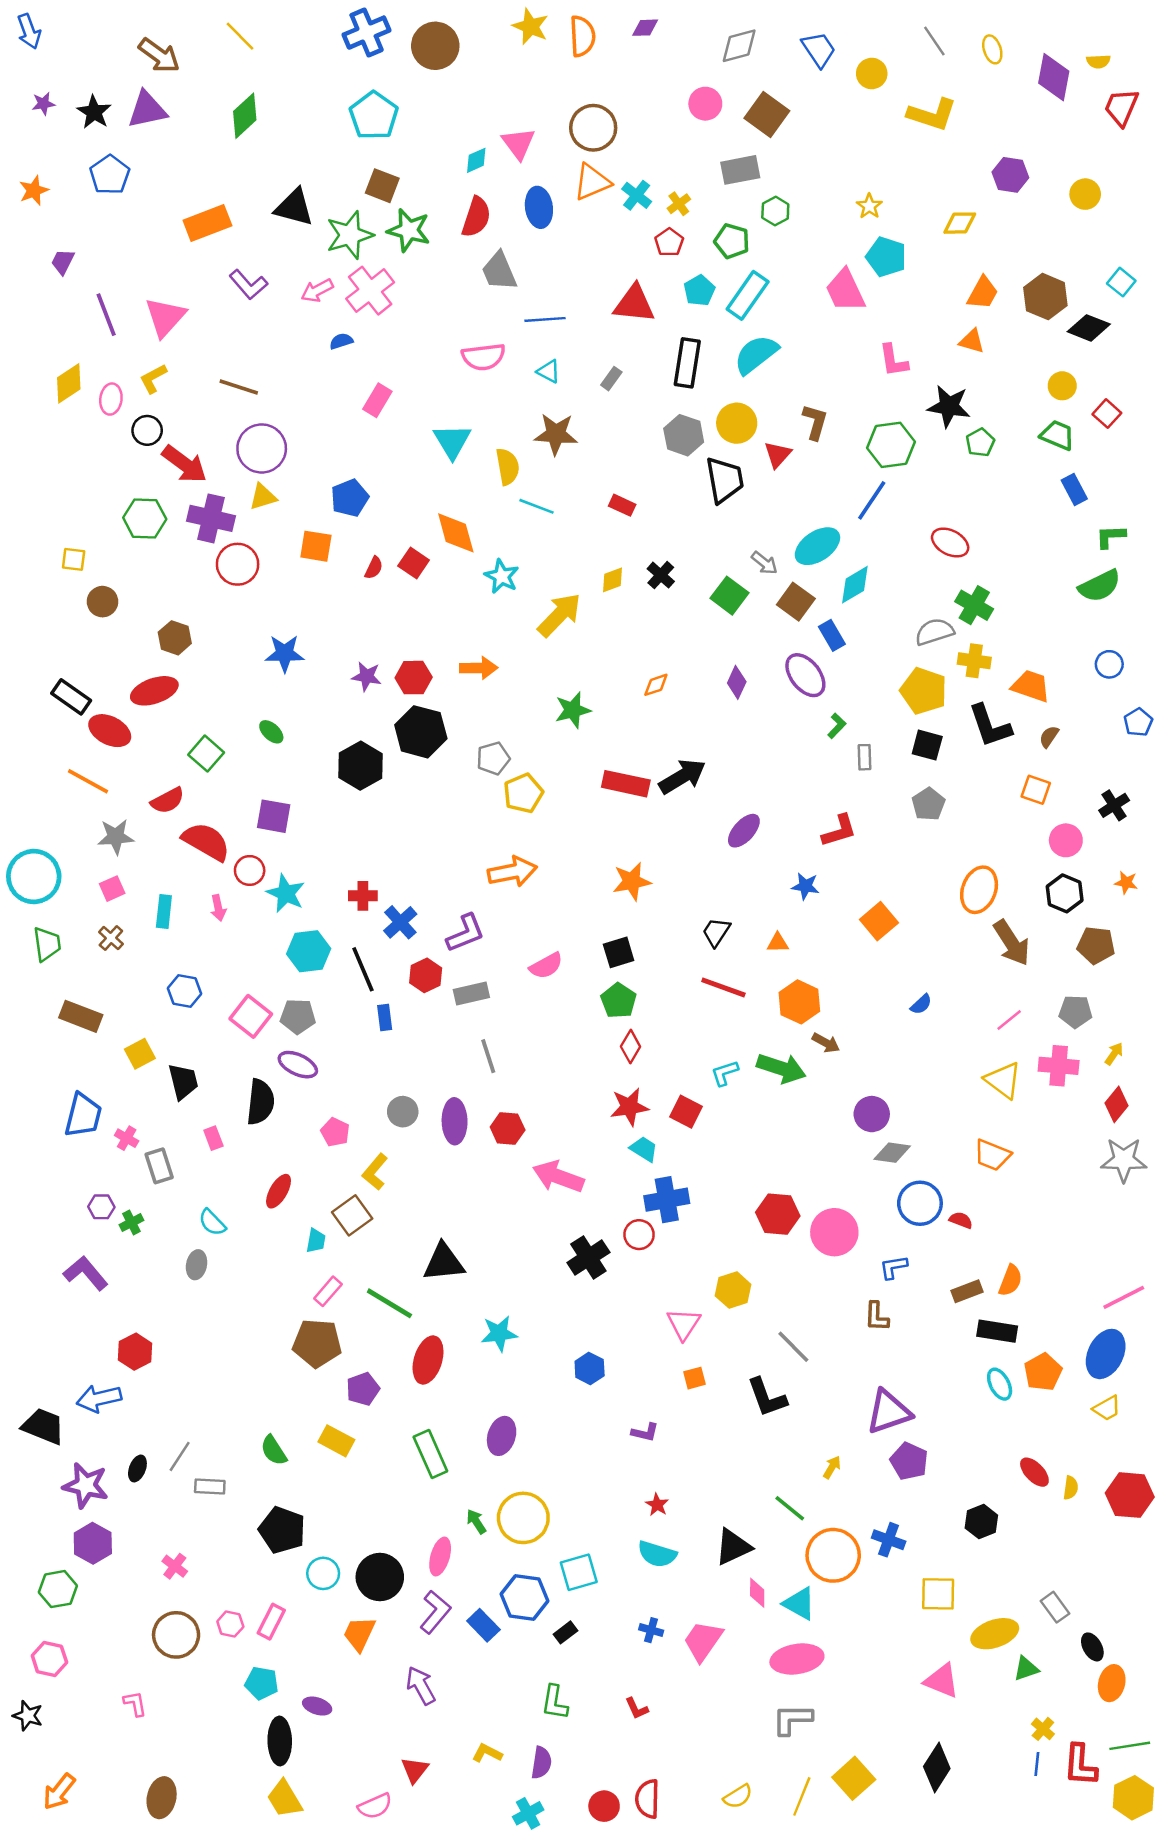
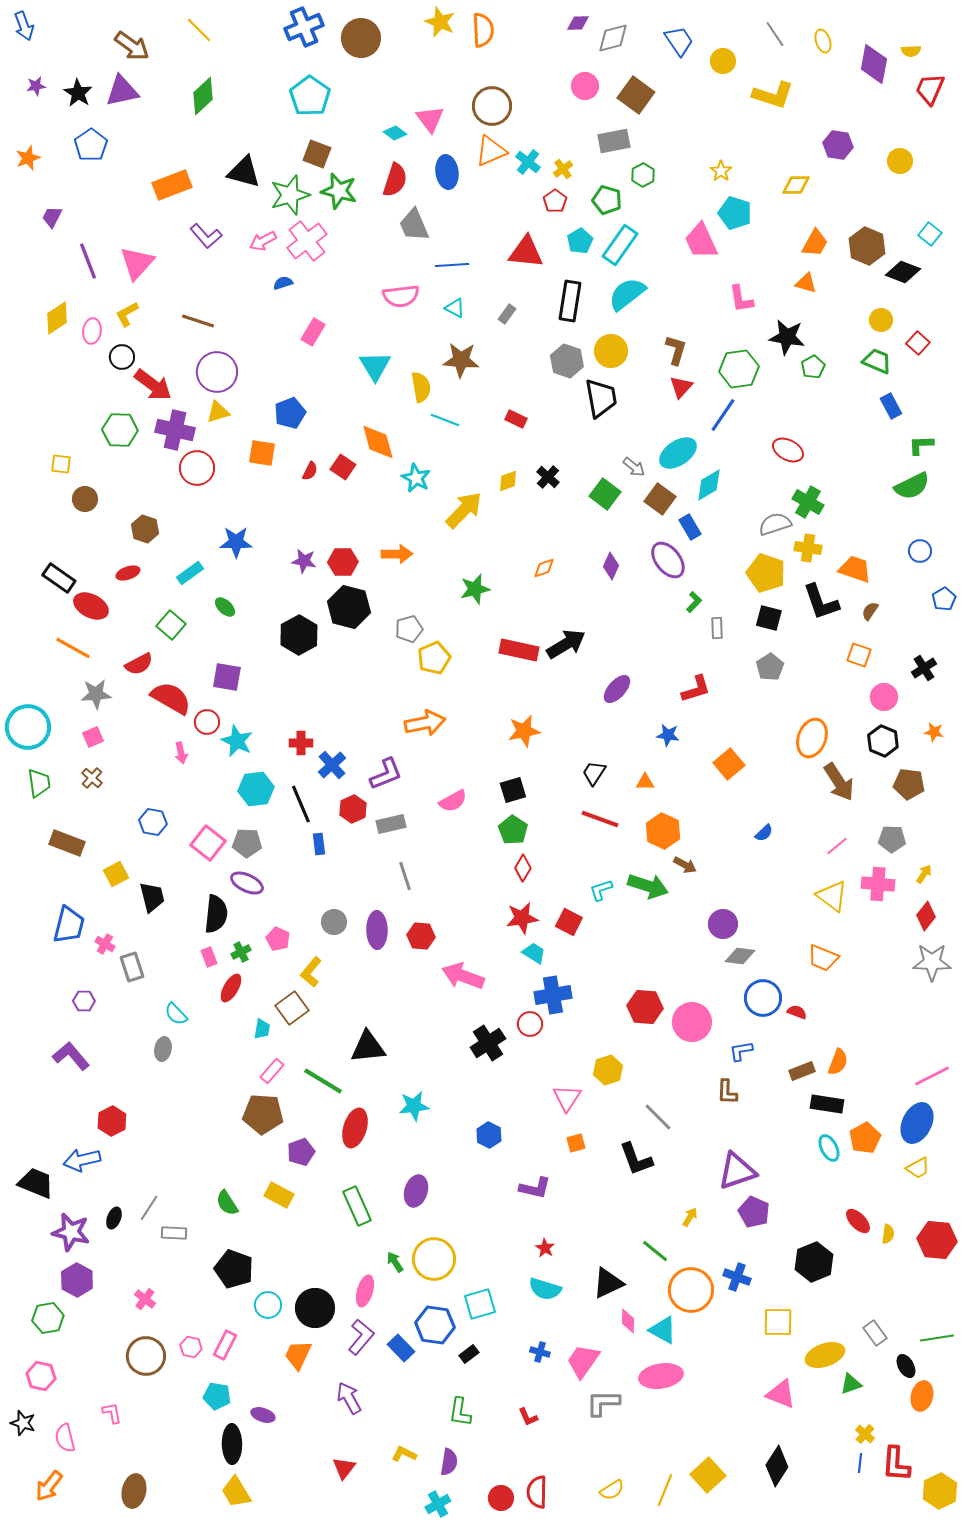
purple diamond: (645, 28) -> (578, 23), moved
cyan diamond: (476, 160) -> (395, 133), turned 60
red triangle: (778, 455) -> (681, 387), moved
red ellipse: (154, 691) -> (128, 573), size x0.6
cyan rectangle: (164, 911) -> (190, 573), moved, turned 48
pink rectangle: (213, 1138) -> (209, 957), moved
green cross: (131, 1223) -> (241, 952), moved
purple L-shape: (645, 1432) -> (535, 1188), size x1.4
black hexagon: (981, 1522) -> (814, 1262), size x1.4
gray L-shape: (792, 1719) -> (603, 1403), moved
green line: (1130, 1746) -> (937, 1338), moved
pink semicircle: (375, 1806) -> (65, 1438), moved, turned 100

